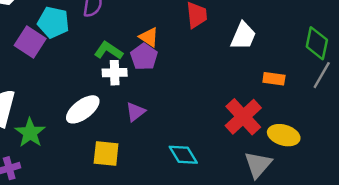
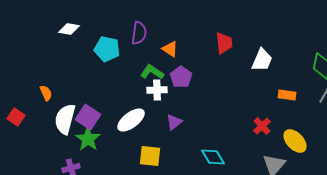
orange triangle: (149, 37) -> (170, 49), moved
purple square: (30, 42) -> (88, 117), moved
red cross: (243, 117) -> (262, 126), size x0.6
yellow ellipse: (284, 135) -> (295, 141), turned 30

